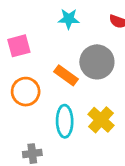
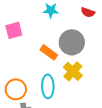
orange circle: (26, 92) -> (16, 89), moved
yellow cross: (101, 120) -> (73, 71), moved

